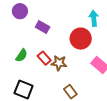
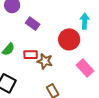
red rectangle: (44, 58) -> (31, 55), turned -56

